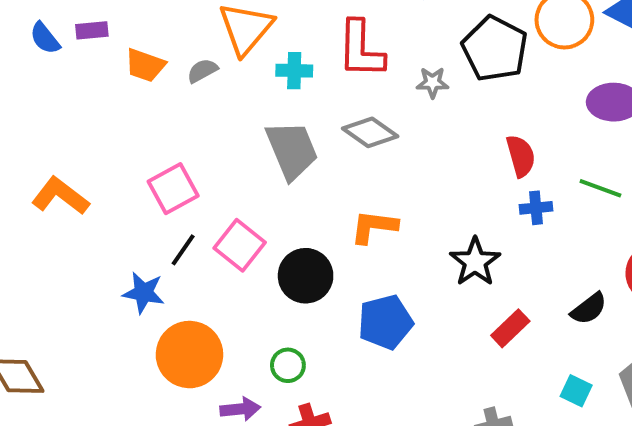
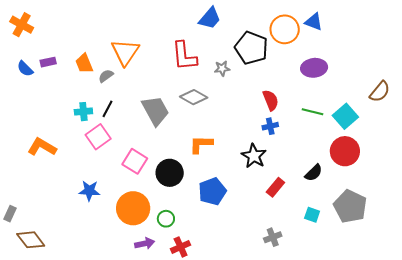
orange trapezoid: (145, 65) -> (84, 64), moved, turned 55
cyan cross: (294, 71) -> (83, 112), moved
blue cross: (536, 208) -> (270, 126), moved
black line: (183, 250) -> (107, 109), moved
orange circle: (189, 355) -> (133, 208), moved

